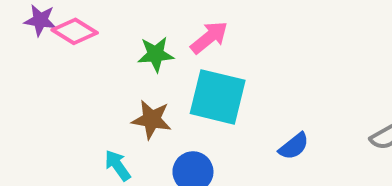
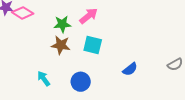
cyan square: (218, 97) -> (93, 45), size x0.7
brown star: (152, 119) -> (61, 45), moved

